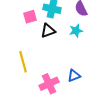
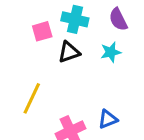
yellow line: (23, 62) -> (32, 98), turned 40

